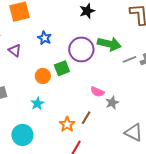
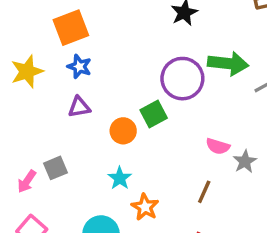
blue star: (44, 38) -> (79, 67), moved
purple triangle: (15, 50) -> (79, 107), moved, turned -40
orange star: (67, 124) -> (145, 207), moved

